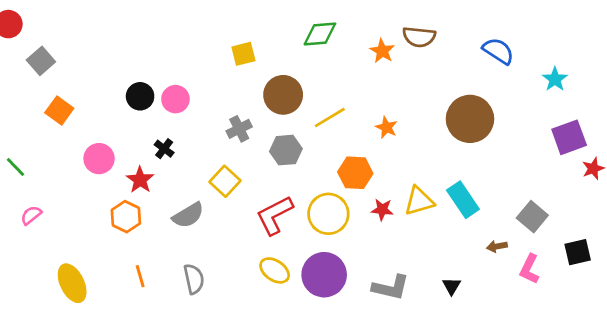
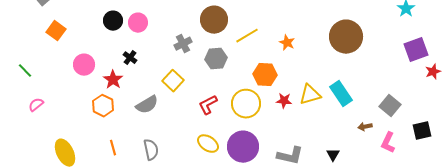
red L-shape: (275, 215) -> (208, 105), size x0.7

